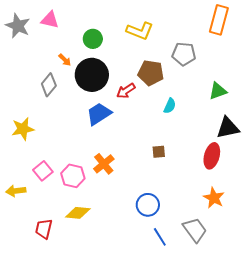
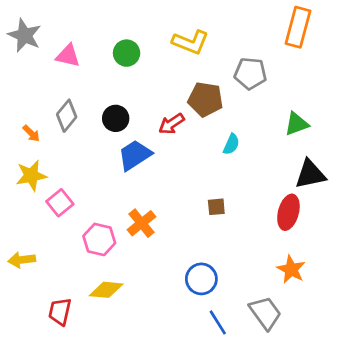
pink triangle: (50, 20) -> (68, 56), moved
orange arrow: (65, 60) -> (31, 133), moved
black circle: (92, 75) -> (116, 118), moved, size x0.6
pink square: (43, 171) -> (60, 203), moved

